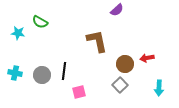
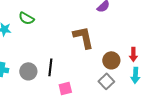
red arrow: (147, 58) -> (133, 54), turned -80
cyan arrow: (159, 88) -> (135, 75), moved

